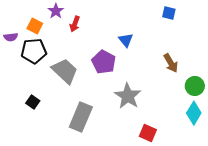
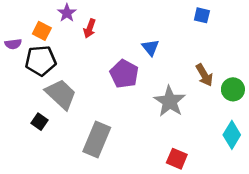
gray trapezoid: (65, 71) -> (61, 94), moved
green circle: (195, 86) -> (233, 89), moved
gray star: (128, 96) -> (170, 101), moved

